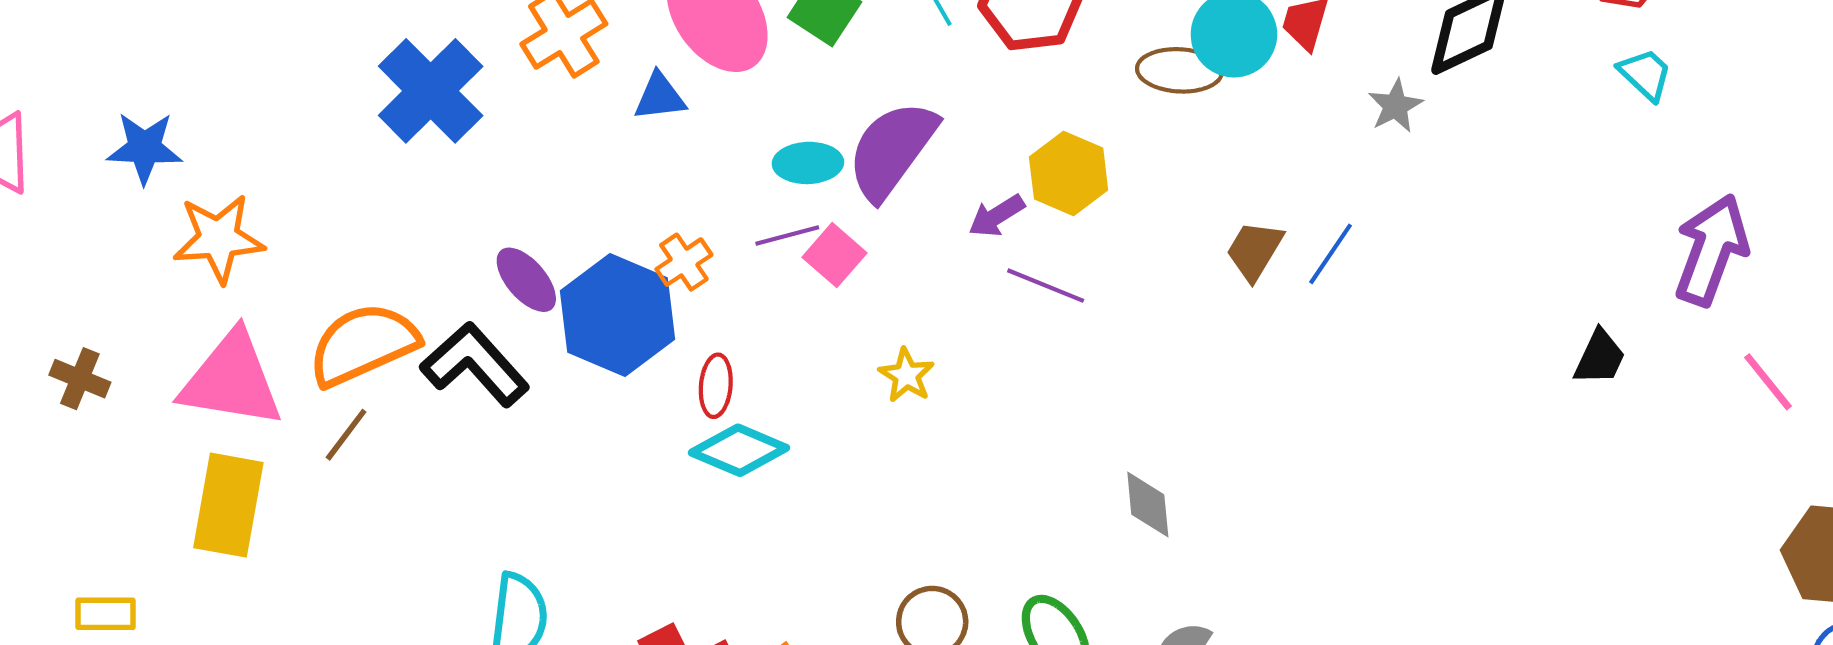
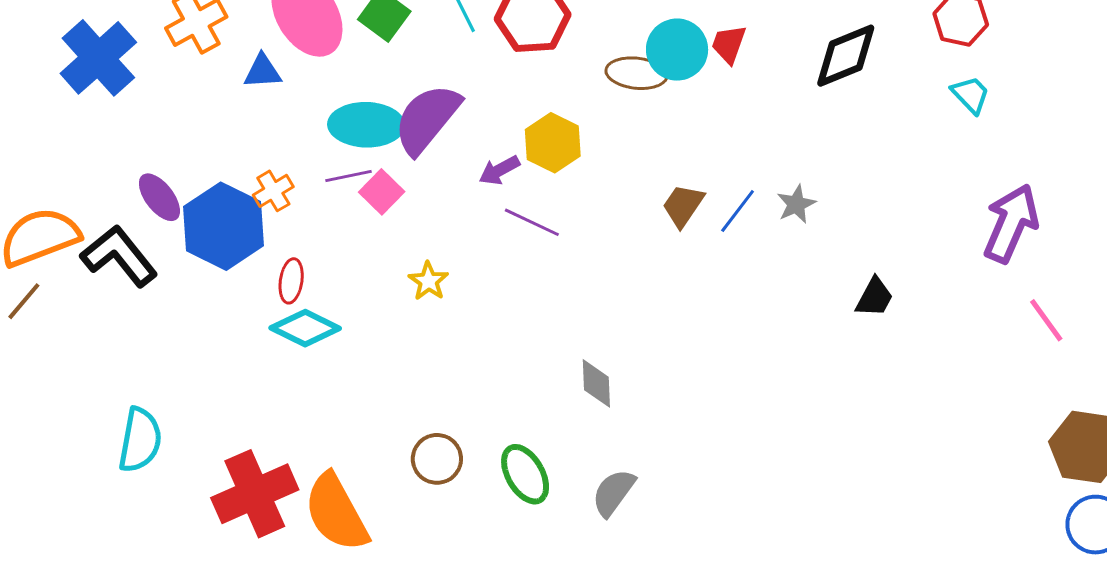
gray star: (1395, 106) -> (796, 204), moved
cyan ellipse: (808, 163) -> (366, 125), size x1.5
black trapezoid: (1600, 357) -> (874, 297), moved

